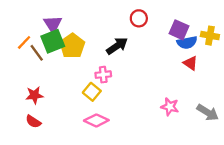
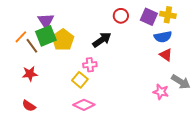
purple square: (179, 30) -> (149, 17), moved
yellow cross: (210, 36) -> (168, 15), moved
red star: (34, 95) -> (30, 74), moved
pink star: (170, 107) -> (161, 92), moved
gray arrow: (208, 112) -> (181, 82), moved

